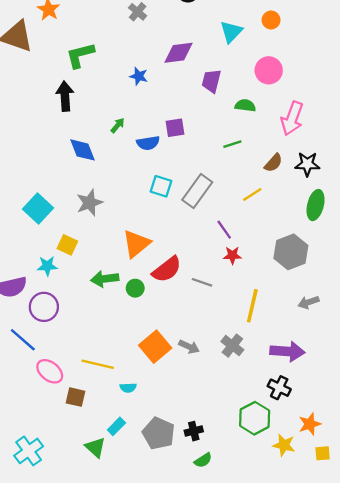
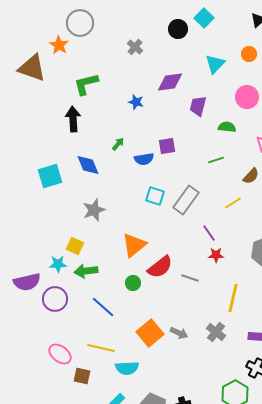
cyan square: (38, 209) -> (50, 176), moved, turned 30
green arrow: (105, 279) -> (86, 271), moved
blue line: (23, 340) -> (103, 307), moved
cyan semicircle: (128, 388) -> (127, 368), size x1.6

